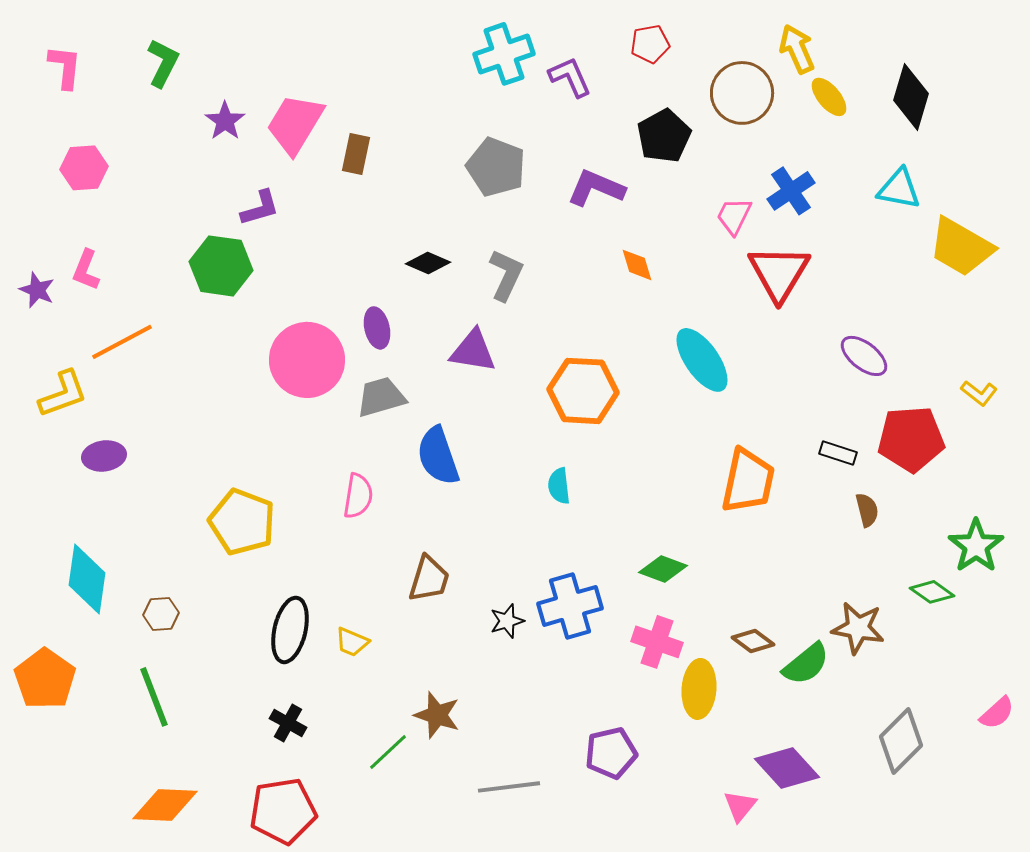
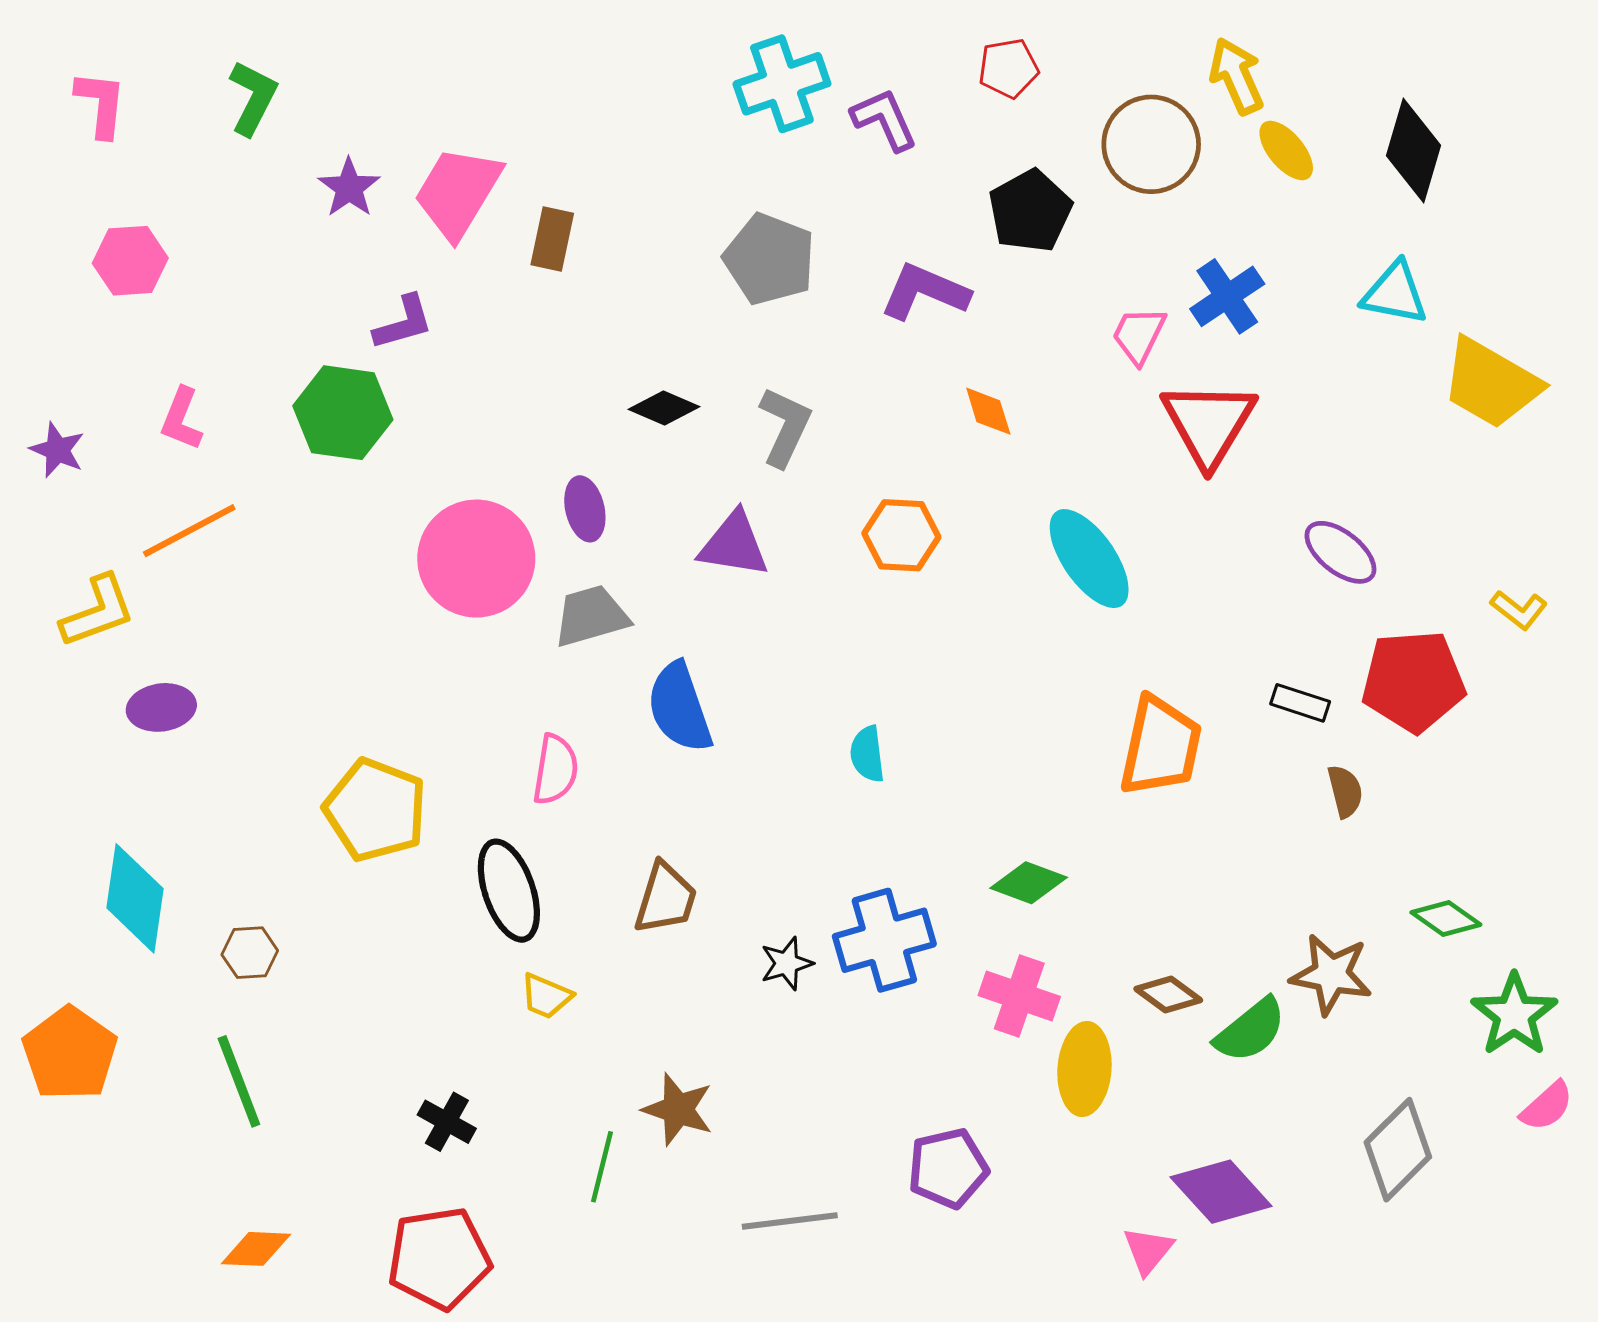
pink L-shape: (86, 270) -> (182, 419), moved
orange hexagon: (583, 391) -> (901, 535), moved, size x0.7
green star: (976, 546) -> (1514, 1015), moved
black ellipse: (290, 630) -> (509, 891), moved, turned -32
green line: (388, 752) -> (602, 1167), turned -33
orange diamond: (165, 805) -> (256, 1249), size x0.7

